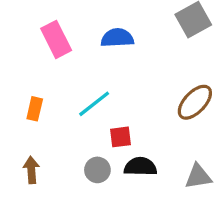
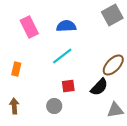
cyan line: (94, 104) -> (62, 56), moved
black semicircle: (140, 167) -> (99, 87), moved, turned 132

